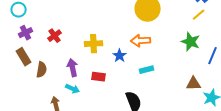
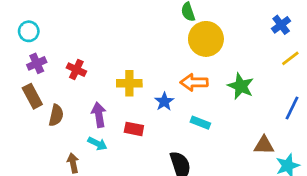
yellow line: (199, 15) -> (290, 58), moved
red cross: (55, 36) -> (76, 70), turned -32
green star: (191, 42) -> (241, 86), moved
cyan rectangle: (147, 70) -> (200, 123), turned 32

